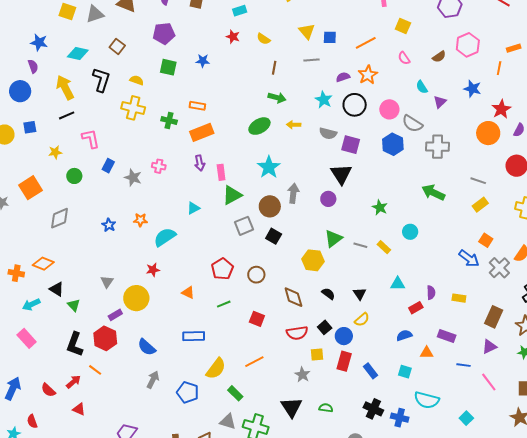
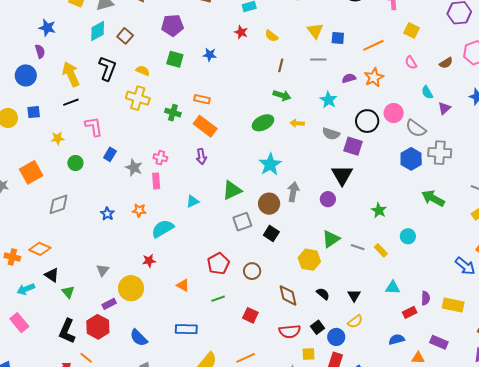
cyan diamond: (78, 54) -> (98, 31), moved, turned -45
black circle: (355, 105) -> (367, 121), moved
orange rectangle: (202, 132) -> (205, 126), turned 55
blue hexagon: (393, 144) -> (411, 159), moved
pink rectangle: (221, 172) -> (156, 181), moved
yellow rectangle: (459, 298) -> (453, 305), size x1.5

